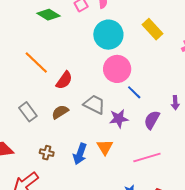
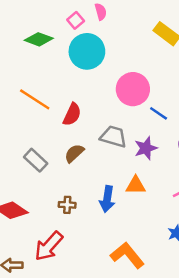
cyan circle: (108, 35) -> (87, 51), moved
orange triangle: (105, 147) -> (136, 185), turned -48

